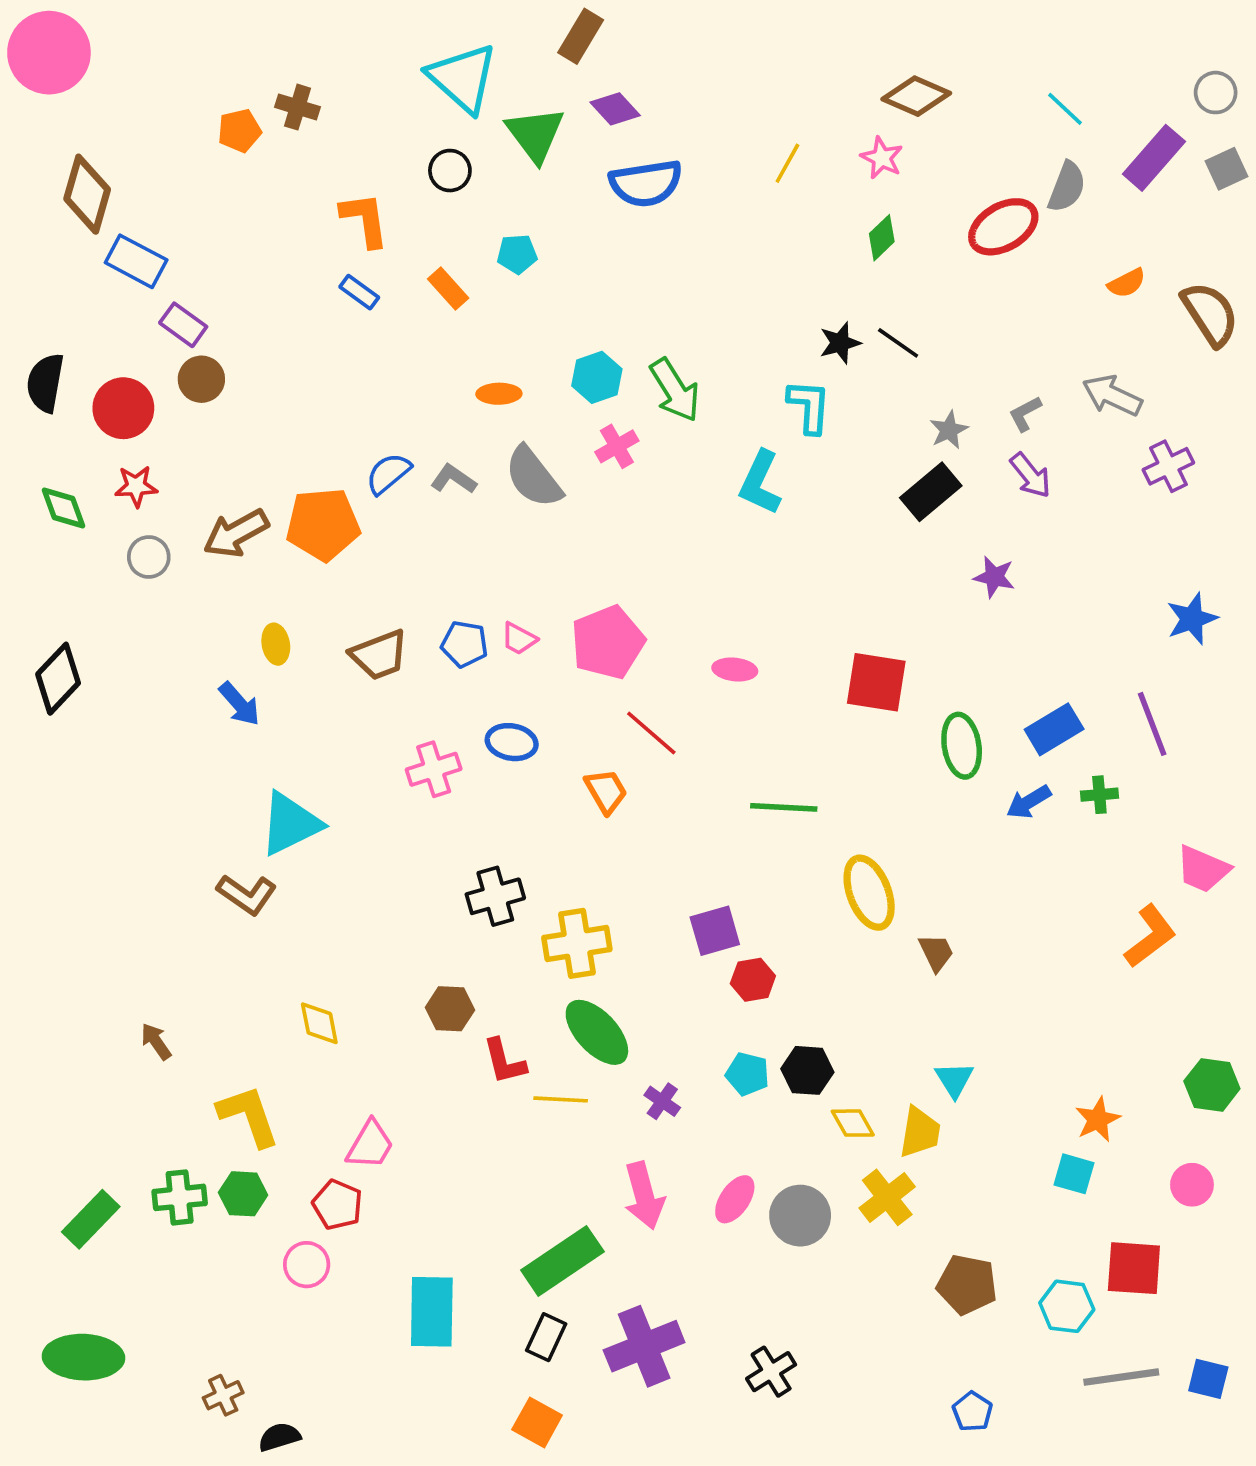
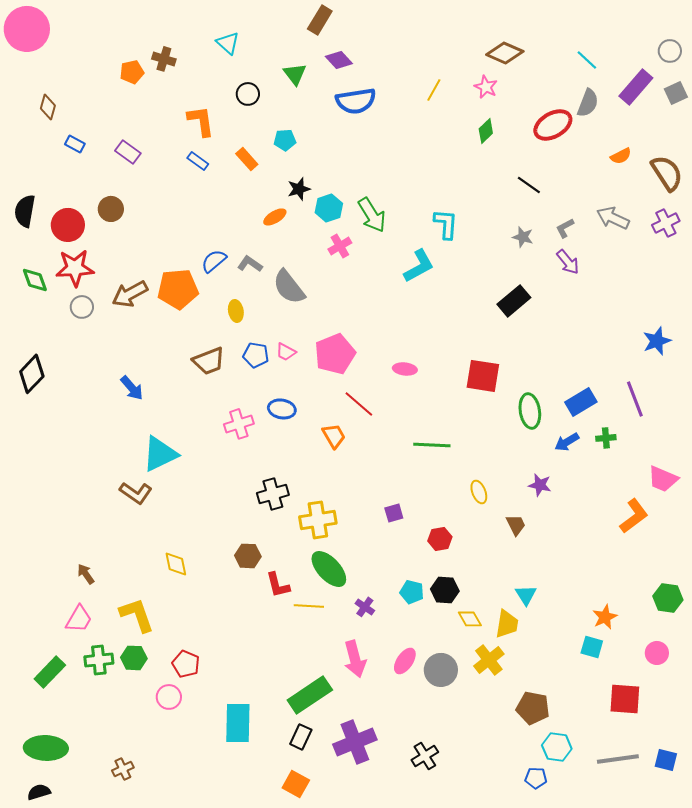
cyan triangle: (463, 78) -> (228, 43), moved, size x0.6
green triangle: (535, 134) -> (295, 74), size x0.7
brown diamond: (87, 194) -> (48, 107), size x0.6
blue rectangle: (136, 261) -> (75, 144), size x0.6
purple rectangle: (183, 325) -> (128, 152), moved
black star: (840, 343) -> (299, 189), moved
black line: (898, 343) -> (529, 185), moved
orange ellipse: (499, 394) -> (275, 217), turned -30
gray star: (949, 430) -> (523, 237), turned -30
purple cross: (1168, 466) -> (666, 223), moved
gray semicircle: (533, 477) -> (289, 287), moved
cyan L-shape: (760, 483) -> (419, 266), turned -144
red star: (136, 486) -> (75, 268), size x1.6
black rectangle: (931, 492) -> (514, 301), moved
purple star: (994, 577) -> (540, 485), moved
yellow ellipse: (276, 644) -> (236, 311), moved
yellow ellipse: (869, 893) -> (479, 492), size x0.6
purple square: (715, 931) -> (394, 513), size x0.7
red hexagon: (753, 980) -> (440, 539), moved
pink trapezoid: (370, 1145) -> (79, 619), moved
cyan hexagon: (1067, 1306) -> (557, 747), moved
blue pentagon: (972, 1412) -> (536, 778), turned -30
black semicircle: (279, 1437) -> (39, 792), moved

